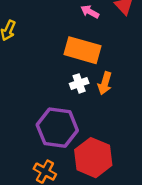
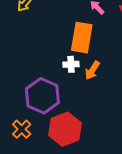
orange rectangle: (82, 50) -> (82, 38), turned 68

